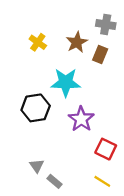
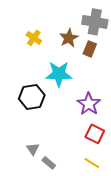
gray cross: (106, 24) -> (95, 22), size x1.4
purple star: (81, 119) -> (89, 104), moved

